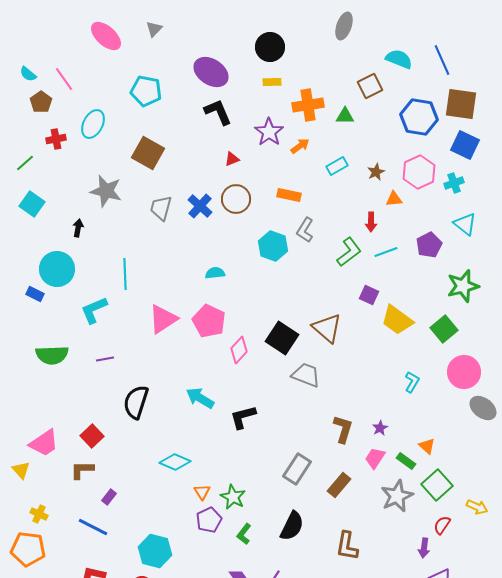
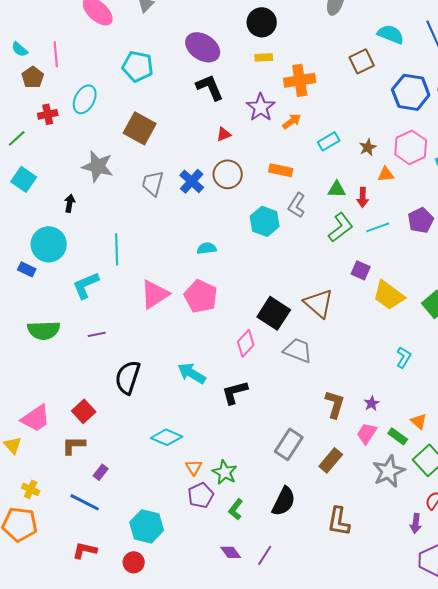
pink line: (64, 79) -> (56, 54), turned 30
green triangle: (345, 116) -> (337, 189), moved
pink diamond: (239, 350) -> (246, 343), moved

